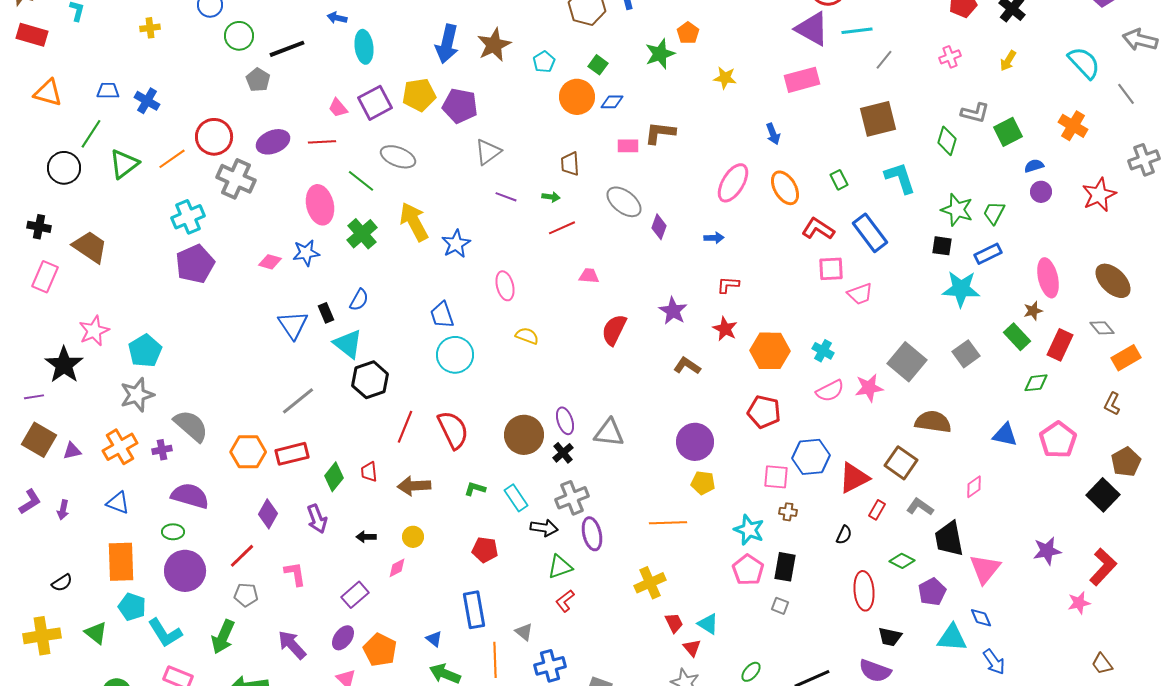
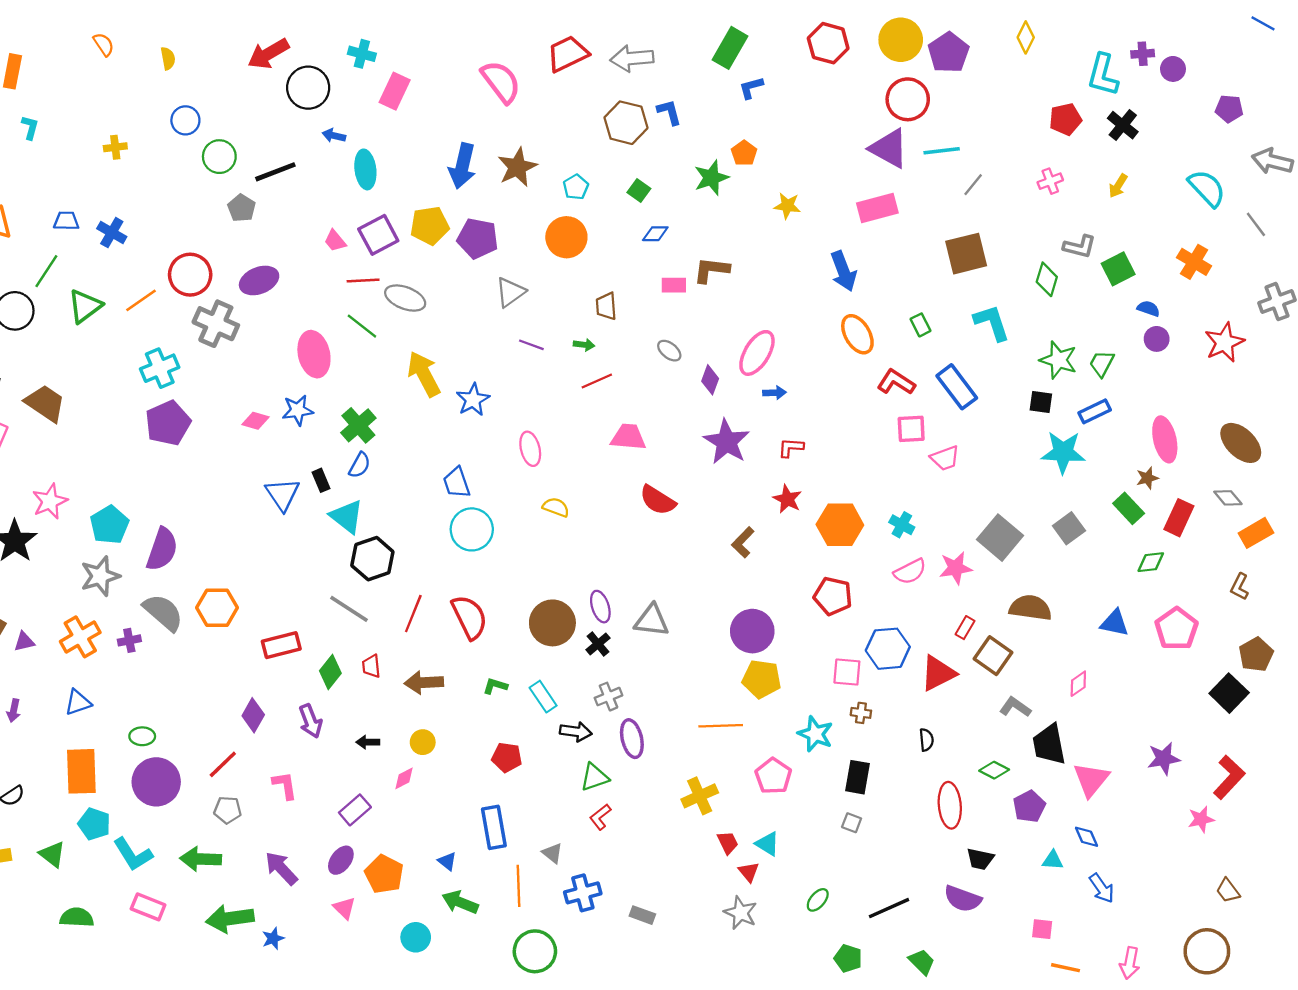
orange circle: (577, 97) -> (566, 237), moved
blue arrow: (773, 134) -> (843, 271), size x1.6
red line: (322, 142) -> (363, 280), moved
blue semicircle: (1034, 166) -> (1148, 309), turned 36
pink ellipse: (733, 183) -> (757, 353), moved
gray ellipse: (624, 202) -> (669, 351), size x0.6
green cross: (362, 234) -> (358, 425), moved
pink trapezoid: (589, 276) -> (628, 437), size x1.5
purple star: (673, 311) -> (727, 442), moved, size x1.4
red semicircle: (614, 330) -> (658, 500), turned -84
brown L-shape: (687, 366) -> (743, 542), turned -80
gray line: (298, 401) -> (349, 609), moved, turned 72
orange hexagon: (248, 452) -> (217, 608), moved
yellow pentagon: (703, 483) -> (762, 679), size x1.4
purple semicircle: (190, 496) -> (162, 549), moved, turned 93
gray cross: (572, 498) -> (609, 697), size x0.7
blue triangle: (118, 503) -> (78, 702), turned -40
red rectangle: (877, 510) -> (965, 628), moved
black semicircle: (844, 535) -> (926, 740), turned -30
pink pentagon: (748, 570) -> (773, 776), moved
green arrow: (223, 637) -> (201, 859), turned 68
cyan triangle: (952, 638) -> (1053, 860), size x0.6

